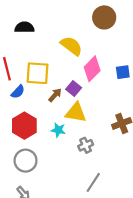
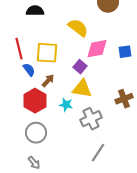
pink diamond: (92, 69) -> (97, 49), turned 35
blue semicircle: (18, 92) -> (29, 70), turned -80
brown arrow: (55, 95) -> (48, 81), moved
gray cross: (86, 145) -> (91, 119), size x1.5

